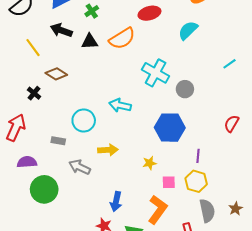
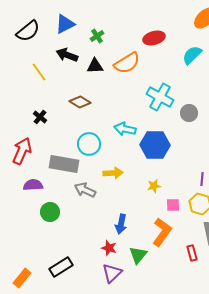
brown diamond: (56, 74) -> (80, 102), moved
blue hexagon: (170, 128) -> (155, 145), moved
gray rectangle: (58, 141) -> (64, 164), size x2.0
green circle: (44, 189) -> (50, 212), size x0.7

